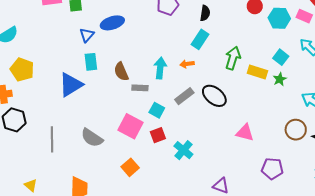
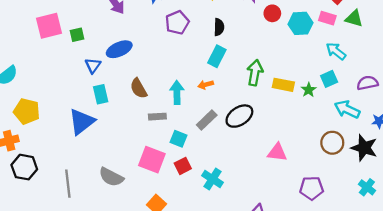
cyan square: (281, 57) -> (329, 79), moved, turned 35
brown semicircle: (121, 72) -> (139, 88), moved
black ellipse: (214, 96) -> (239, 116), turned -65

